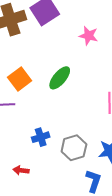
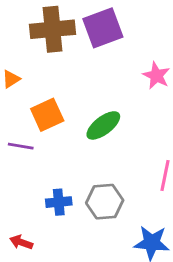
gray hexagon: (74, 148) -> (105, 202), moved

